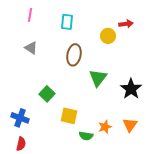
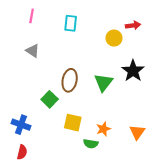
brown ellipse: (74, 55) -> (70, 80), moved
black star: (131, 89) -> (133, 71), moved
orange star: (105, 127) -> (103, 129), moved

